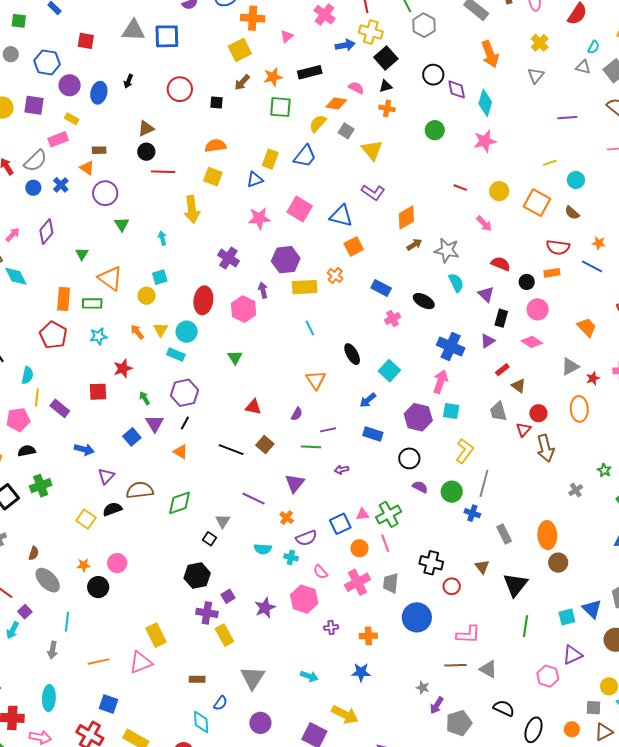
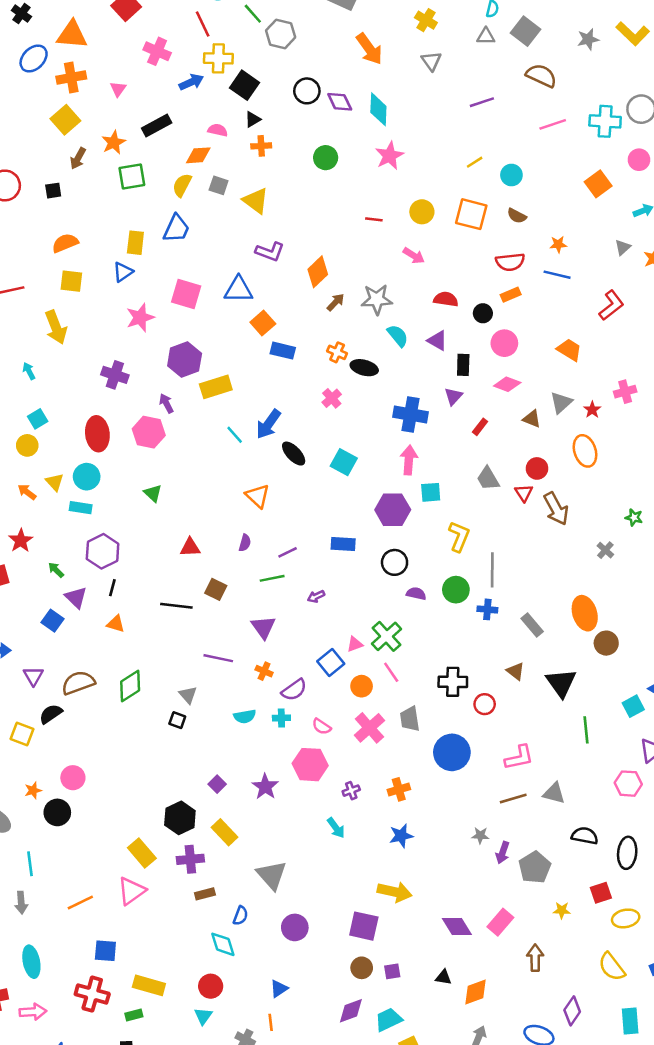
orange cross: (335, 276) -> (337, 352), moved
blue rectangle: (381, 288) -> (283, 351), moved
brown triangle: (519, 386) -> (532, 419), moved
blue arrow: (368, 400) -> (268, 424), moved, size x1.4
black hexagon: (197, 576) -> (180, 818), moved
purple cross: (207, 613) -> (190, 859), moved
cyan arrow: (309, 676) -> (336, 828), moved, turned 48

